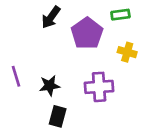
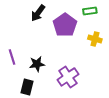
purple cross: (99, 87) -> (68, 77), moved, turned -30
black rectangle: (58, 116) -> (27, 87), moved

